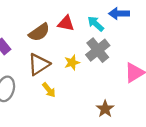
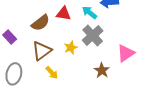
brown star: (105, 109) -> (102, 70), moved

